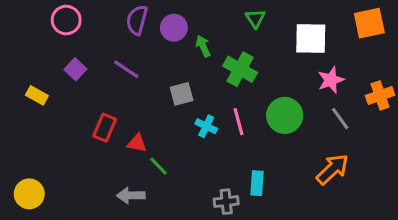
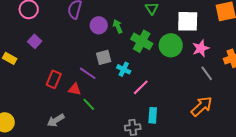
purple circle: (174, 28) -> (99, 25), moved
purple line: (126, 69) -> (88, 73), moved
green circle: (285, 115) -> (171, 45), moved
pink line: (238, 122) -> (141, 87), moved, turned 60
cyan cross: (206, 126) -> (124, 69), moved
gray arrow: (131, 195) -> (56, 120), moved, turned -30

